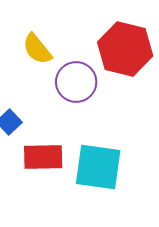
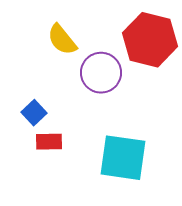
red rectangle: (43, 157) -> (49, 142), moved, size x0.7

